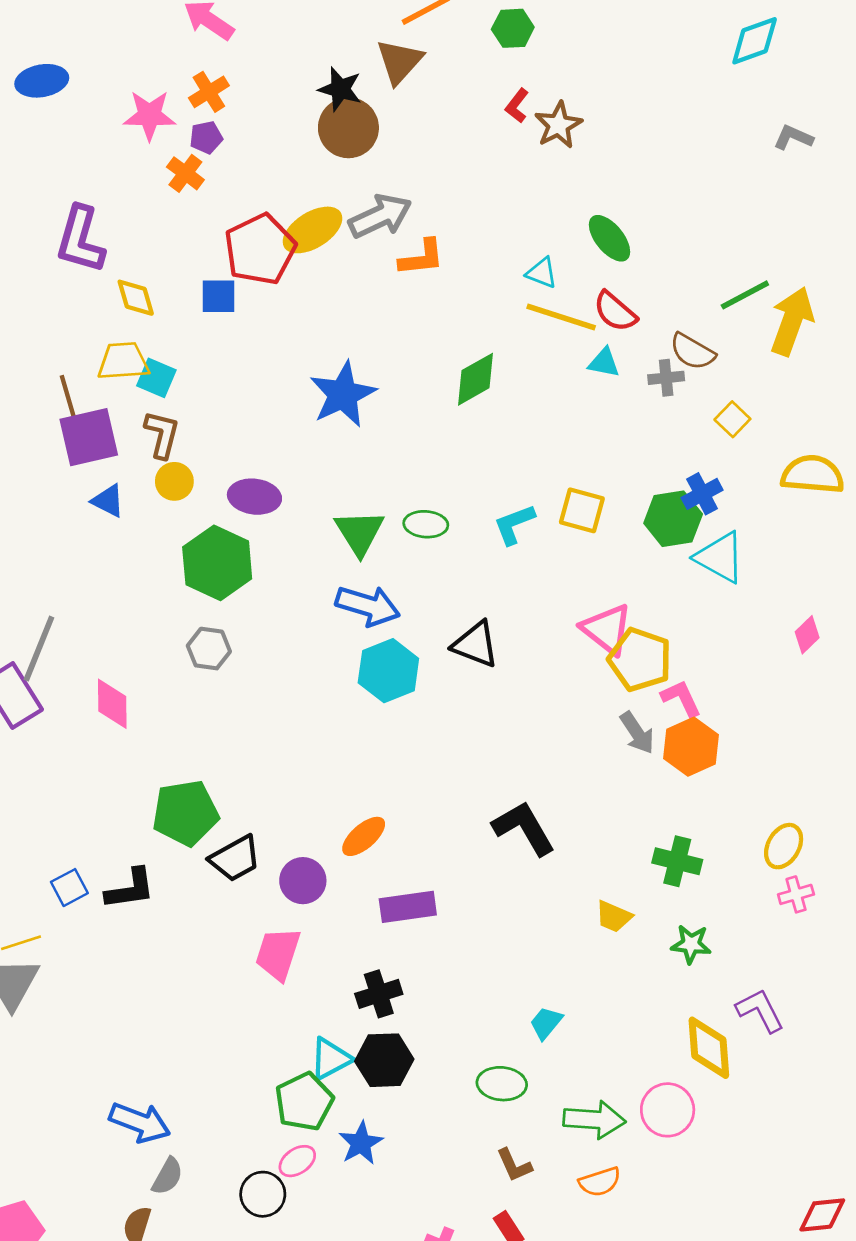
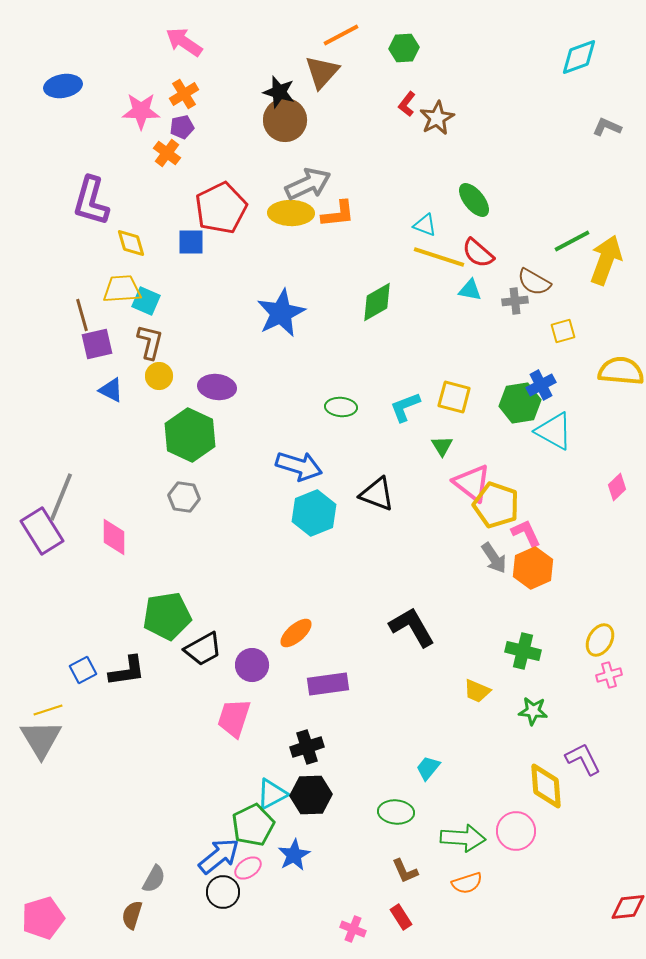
yellow ellipse: (313, 230) -> (291, 213), moved, turned 33
yellow square: (732, 419) -> (563, 331), turned 30
purple square: (89, 437) -> (97, 344), size x0.7
green triangle: (359, 533) -> (442, 446), moved, size x0.6
blue arrow: (140, 1122) -> (219, 856), moved, turned -60

